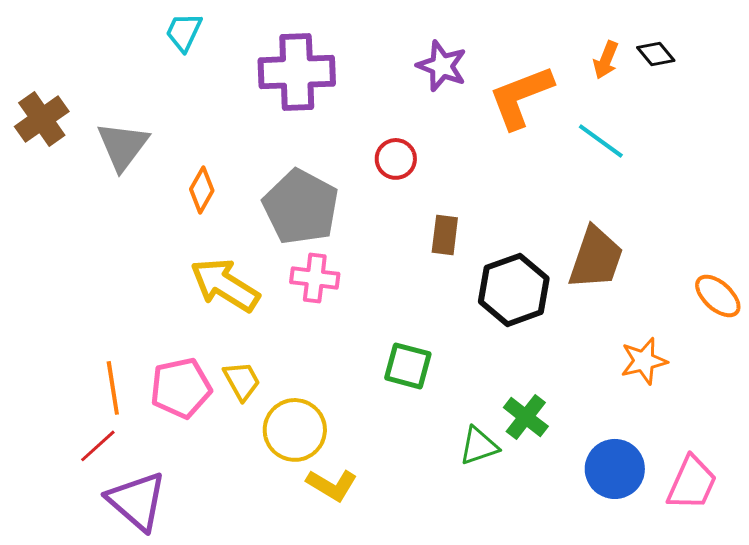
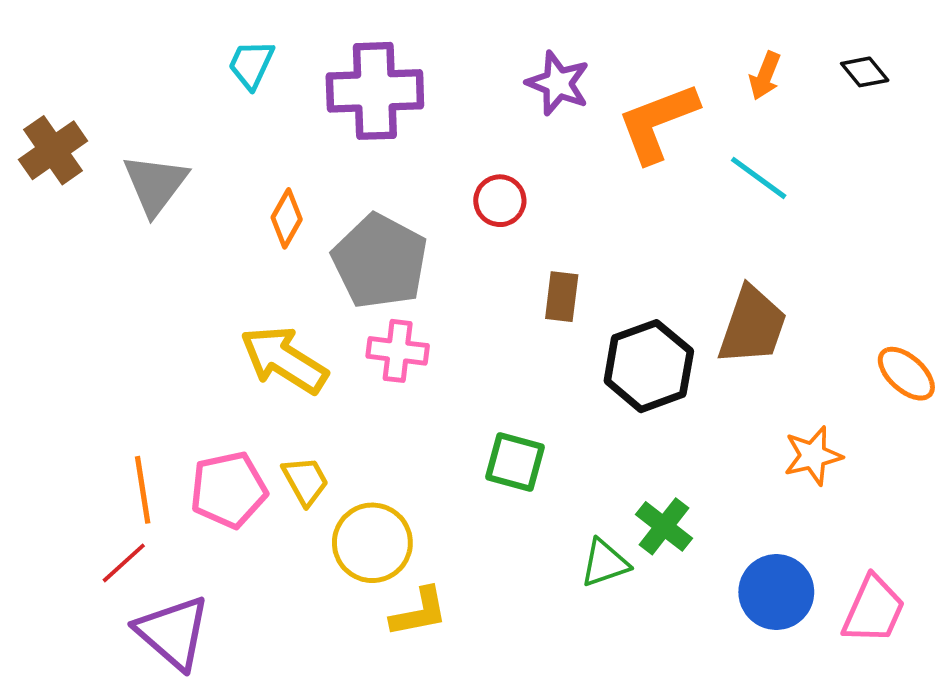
cyan trapezoid: (184, 32) -> (251, 64), moved
black diamond: (656, 54) -> (865, 72), moved
orange diamond: (202, 190) -> (287, 218), moved
yellow L-shape: (332, 485) -> (419, 612), turned -42

